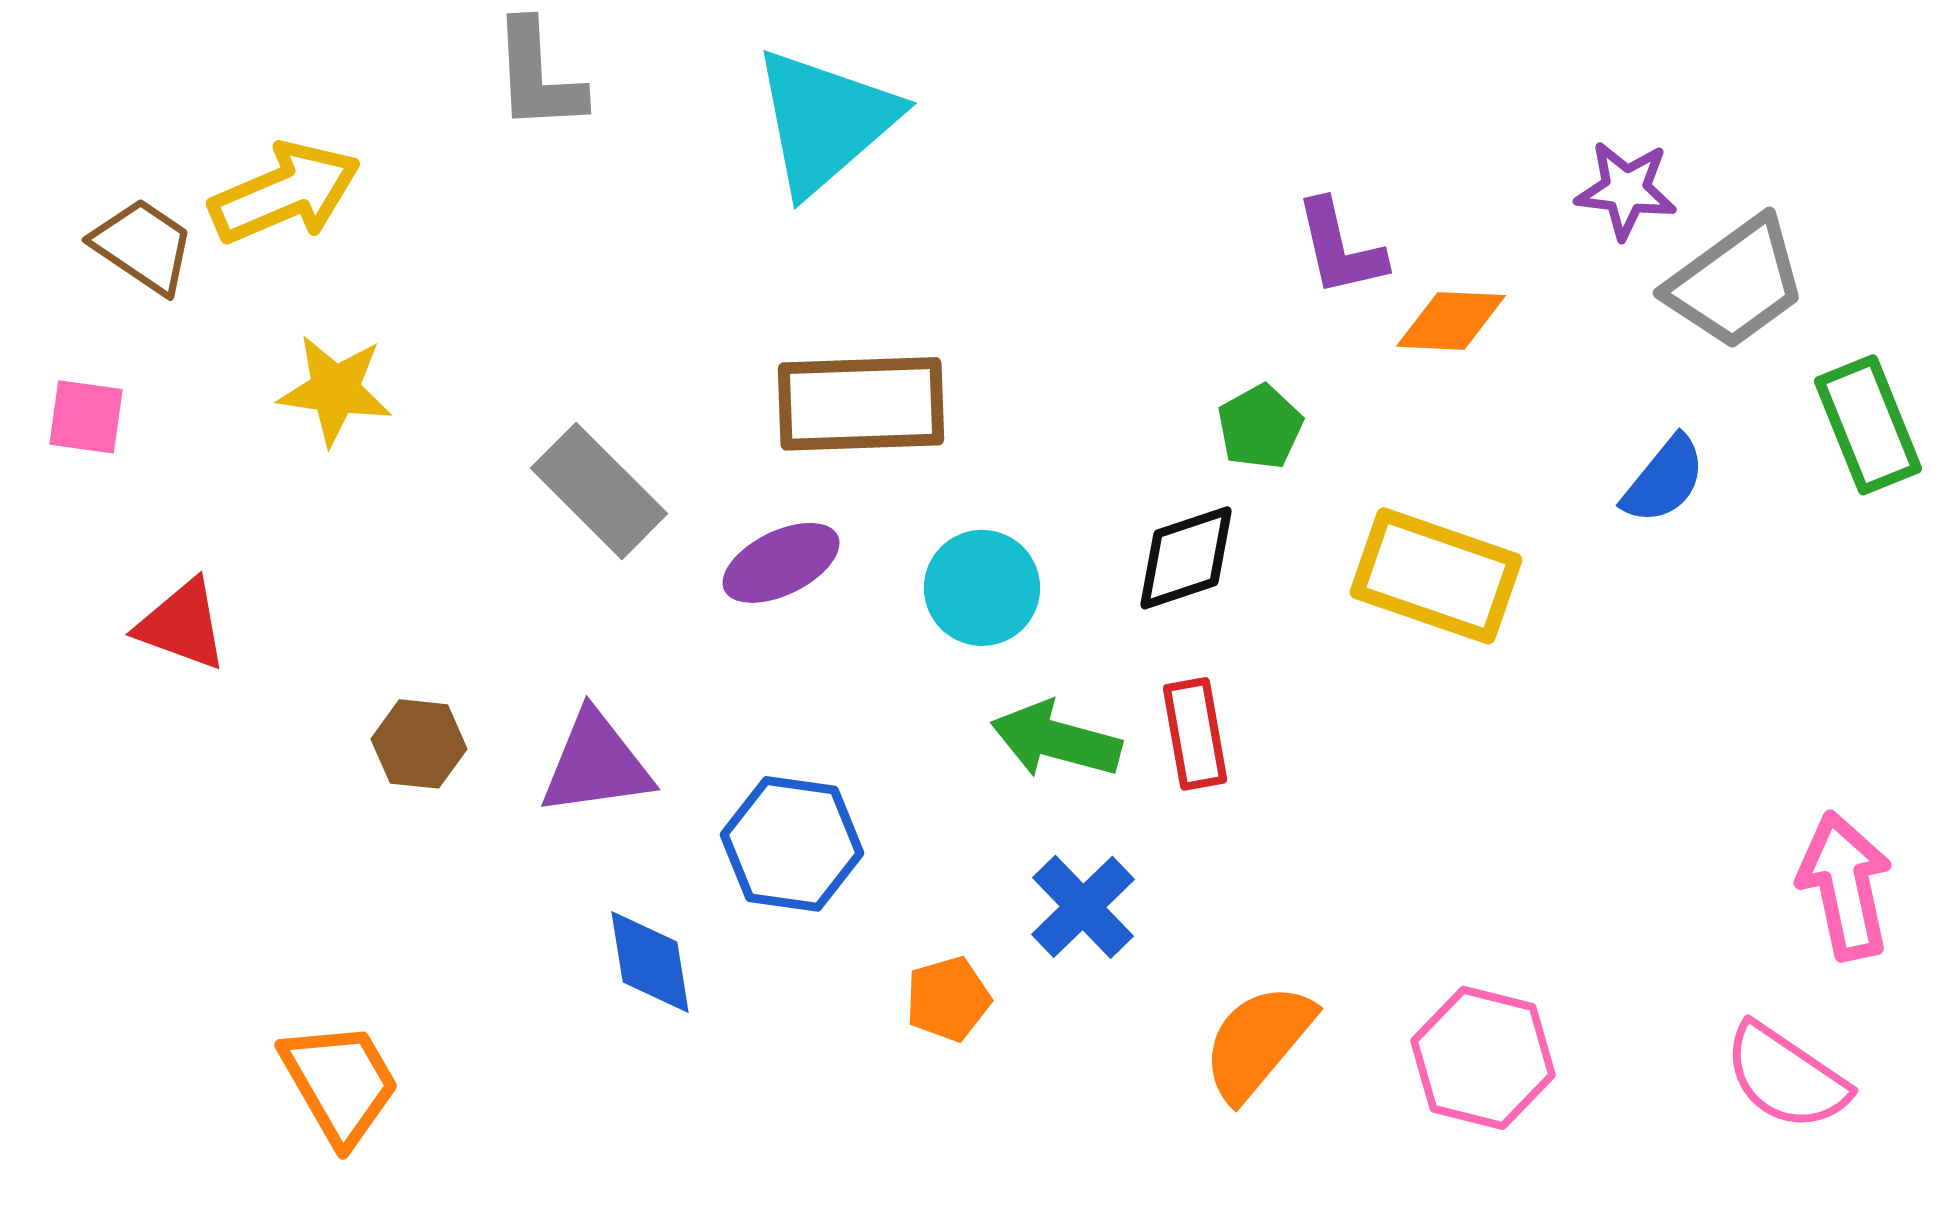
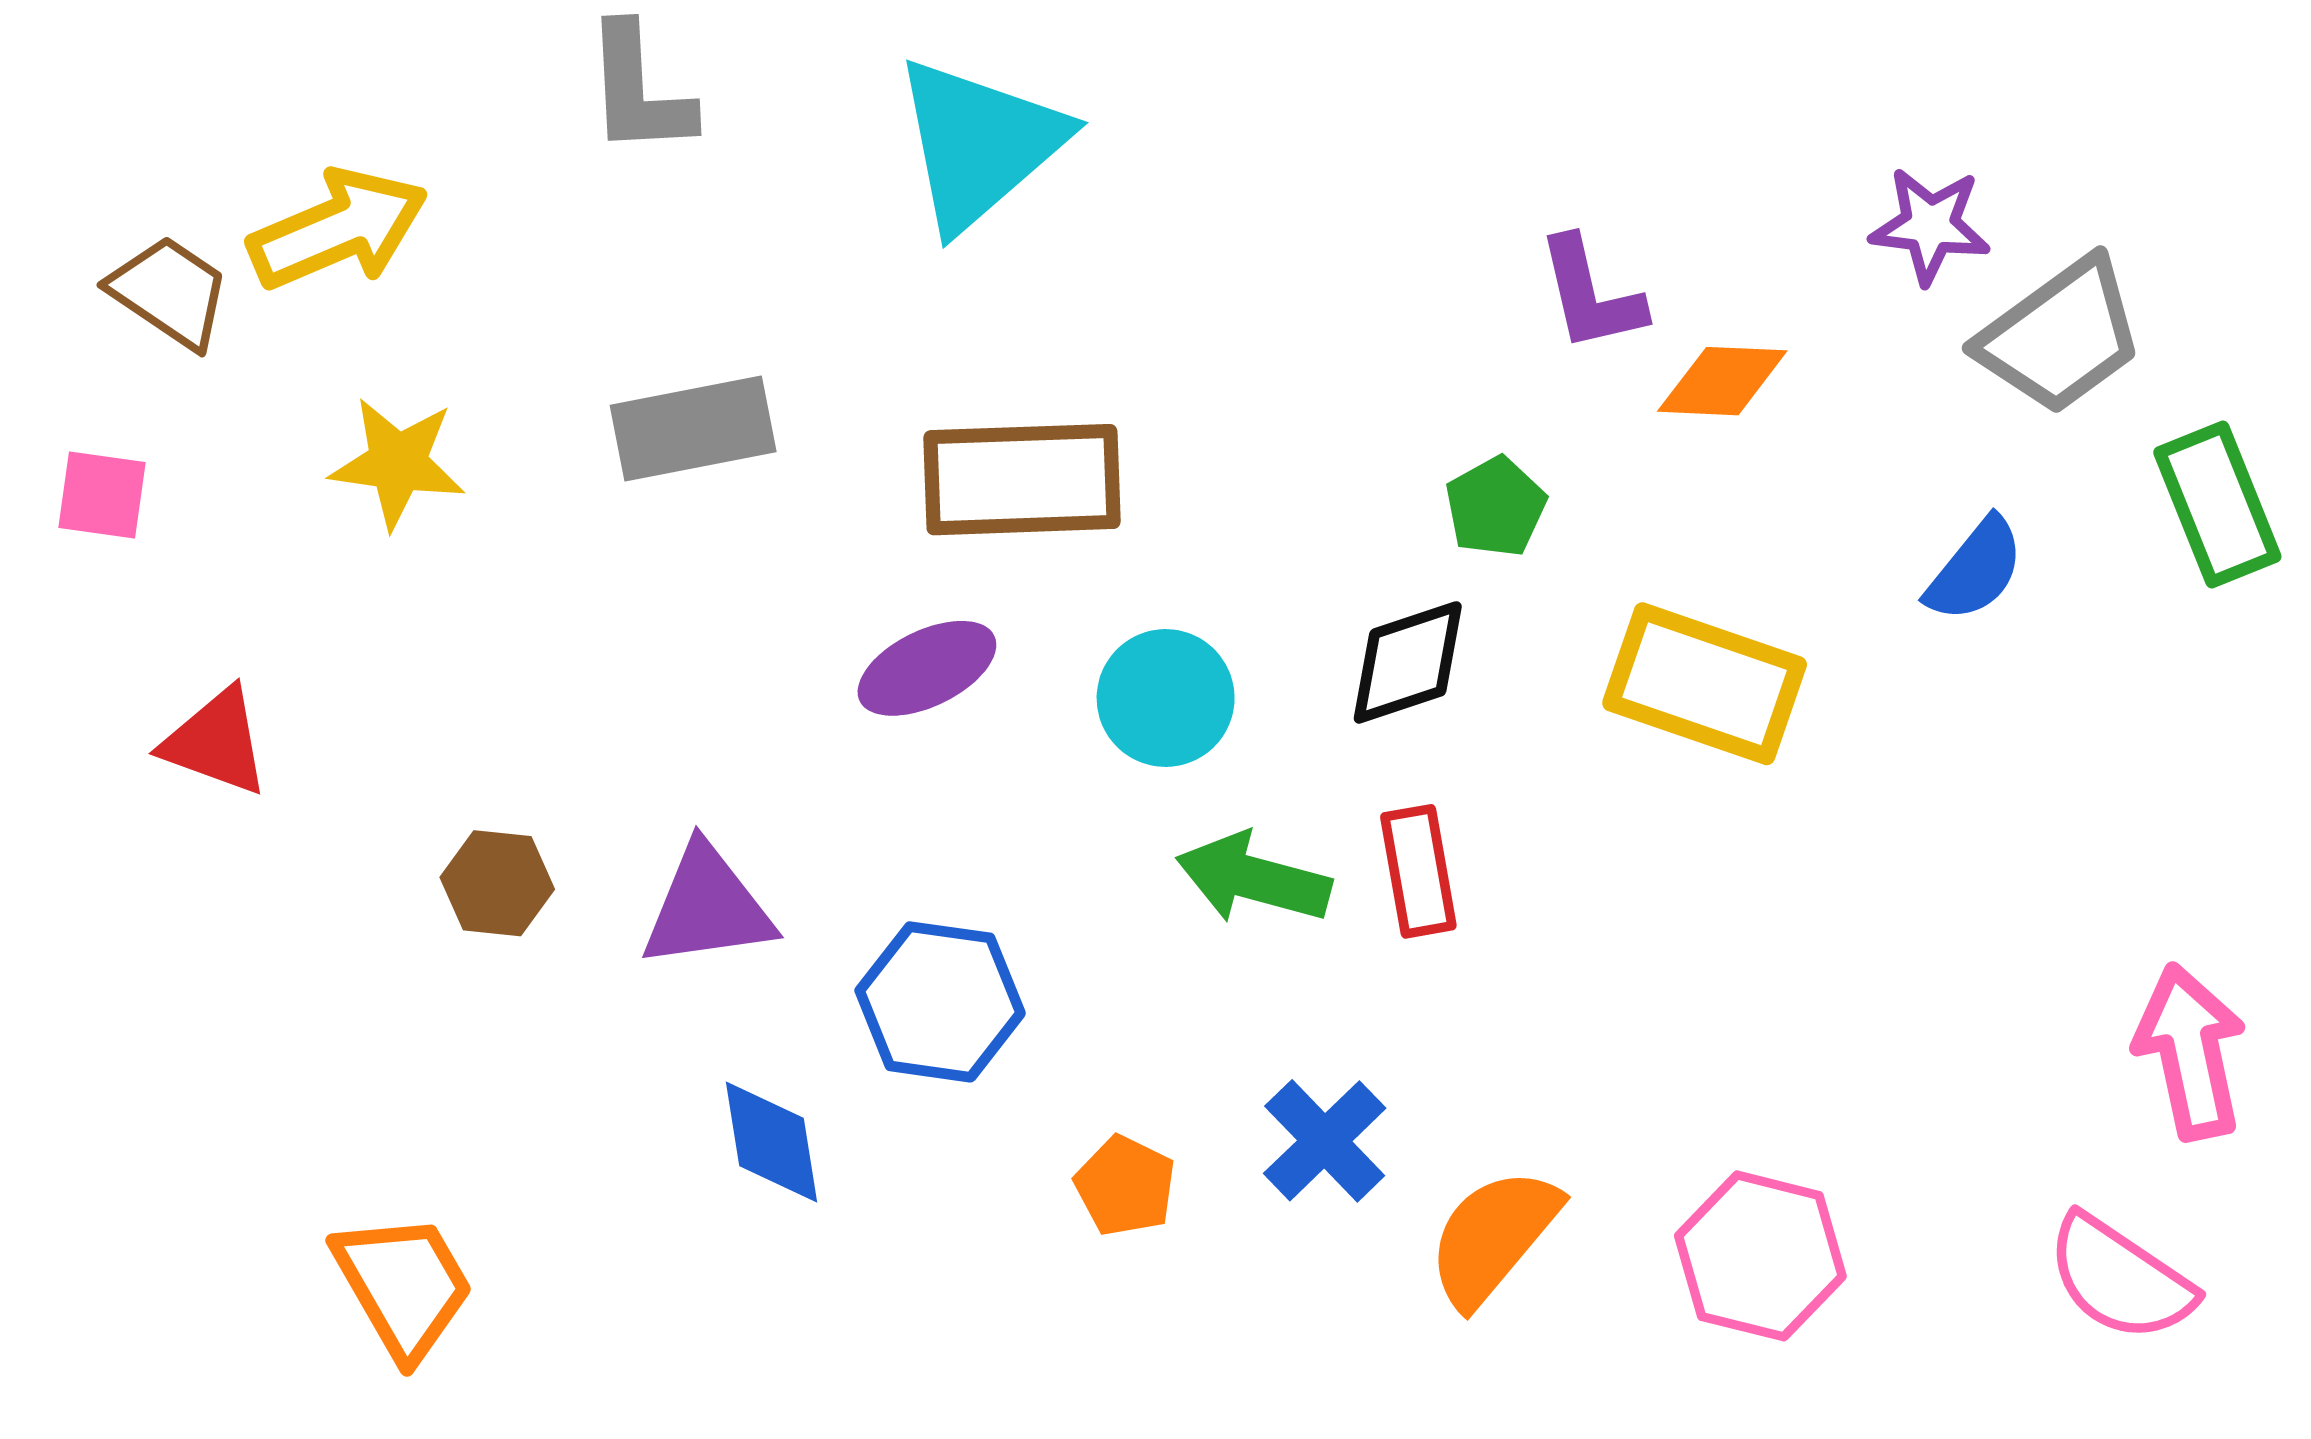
gray rectangle: (599, 491) -> (693, 429), moved, turned -56
blue cross: (1083, 907) -> (1325, 1141), moved
orange pentagon: (948, 999) -> (1125, 1186), turned -30

